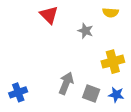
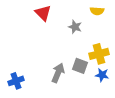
gray square: (91, 94) -> (80, 66), moved
blue star: (116, 95) -> (102, 75), moved

